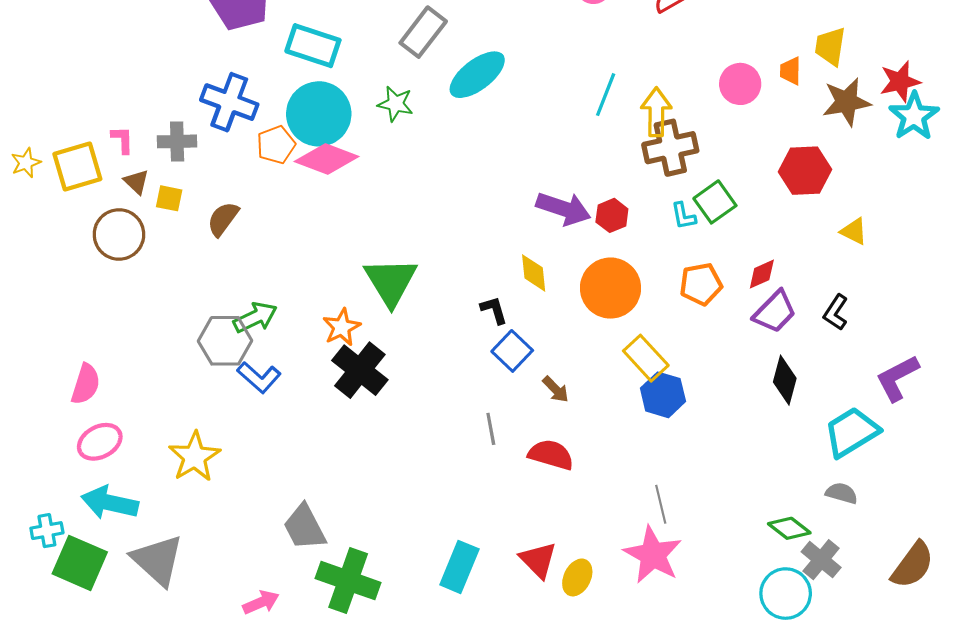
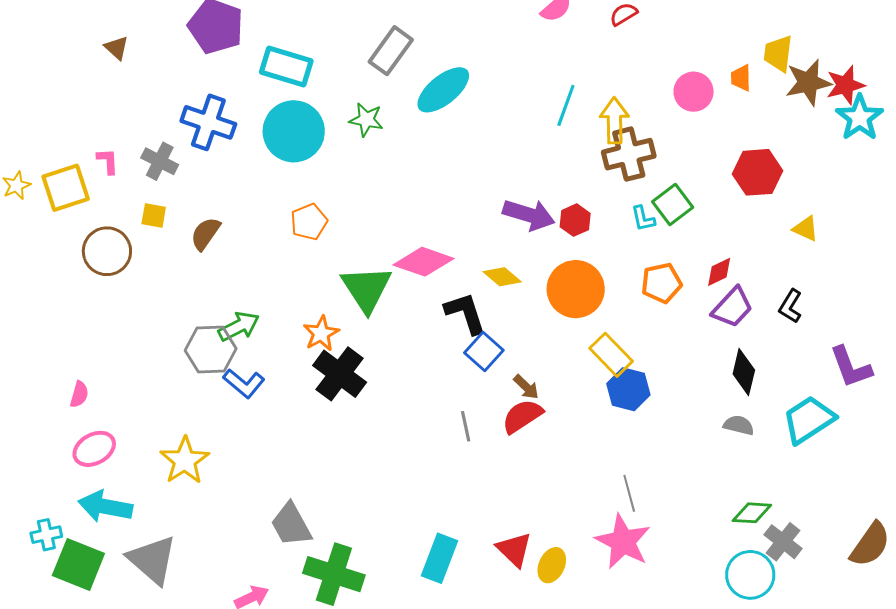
brown star: (847, 102) -> (808, 82), moved
gray cross: (177, 141) -> (160, 161), turned 30
orange pentagon: (276, 145) -> (309, 222), moved
pink diamond: (327, 159) -> (424, 262), moved
brown triangle: (136, 182) -> (117, 48), moved
yellow diamond: (534, 273) -> (502, 277), turned -42
black L-shape: (494, 310) -> (465, 313), size x1.6
purple L-shape: (897, 378) -> (851, 367), turned -81
pink semicircle: (86, 384) -> (79, 394), size x0.7
red semicircle: (551, 455) -> (522, 416), moved, turned -48
gray semicircle: (842, 493) -> (739, 425), moved
green diamond: (789, 528) -> (752, 513), turned -33

